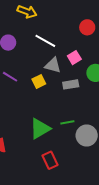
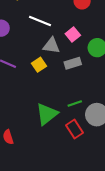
red rectangle: (50, 160) -> (74, 129), moved

